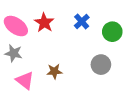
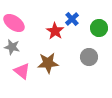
red star: (44, 23) -> (55, 31), moved
brown star: (54, 71) -> (48, 63), size x1.5

